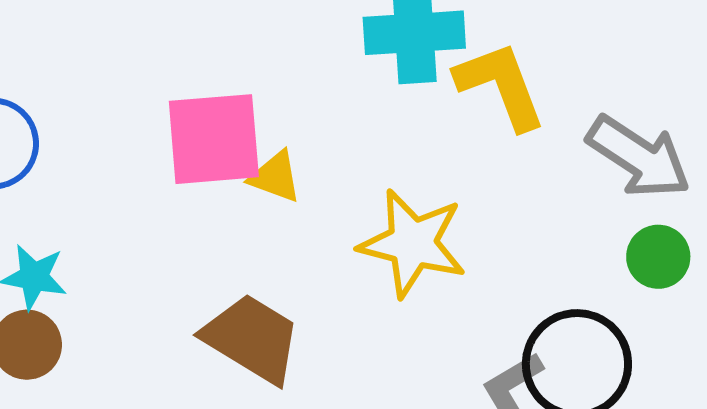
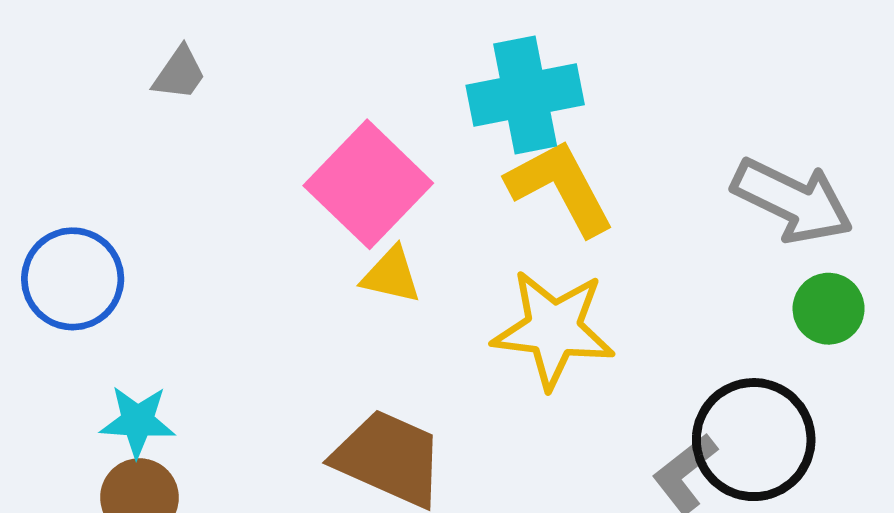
yellow L-shape: (501, 85) -> (560, 187), moved
pink square: (214, 139) -> (368, 184), moved, turned -34

